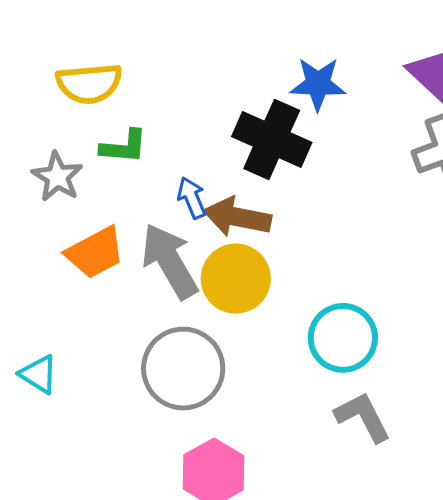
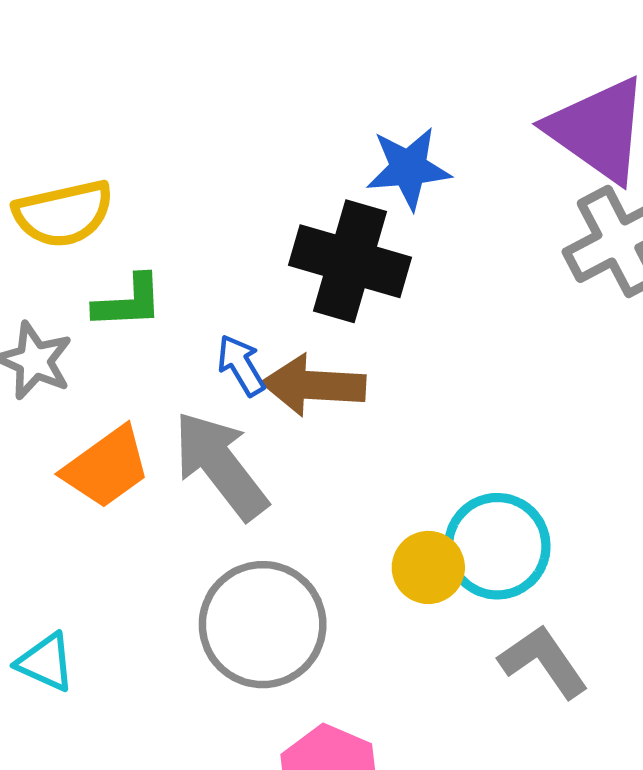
yellow circle: (236, 279) -> (428, 567), moved, size x0.7

